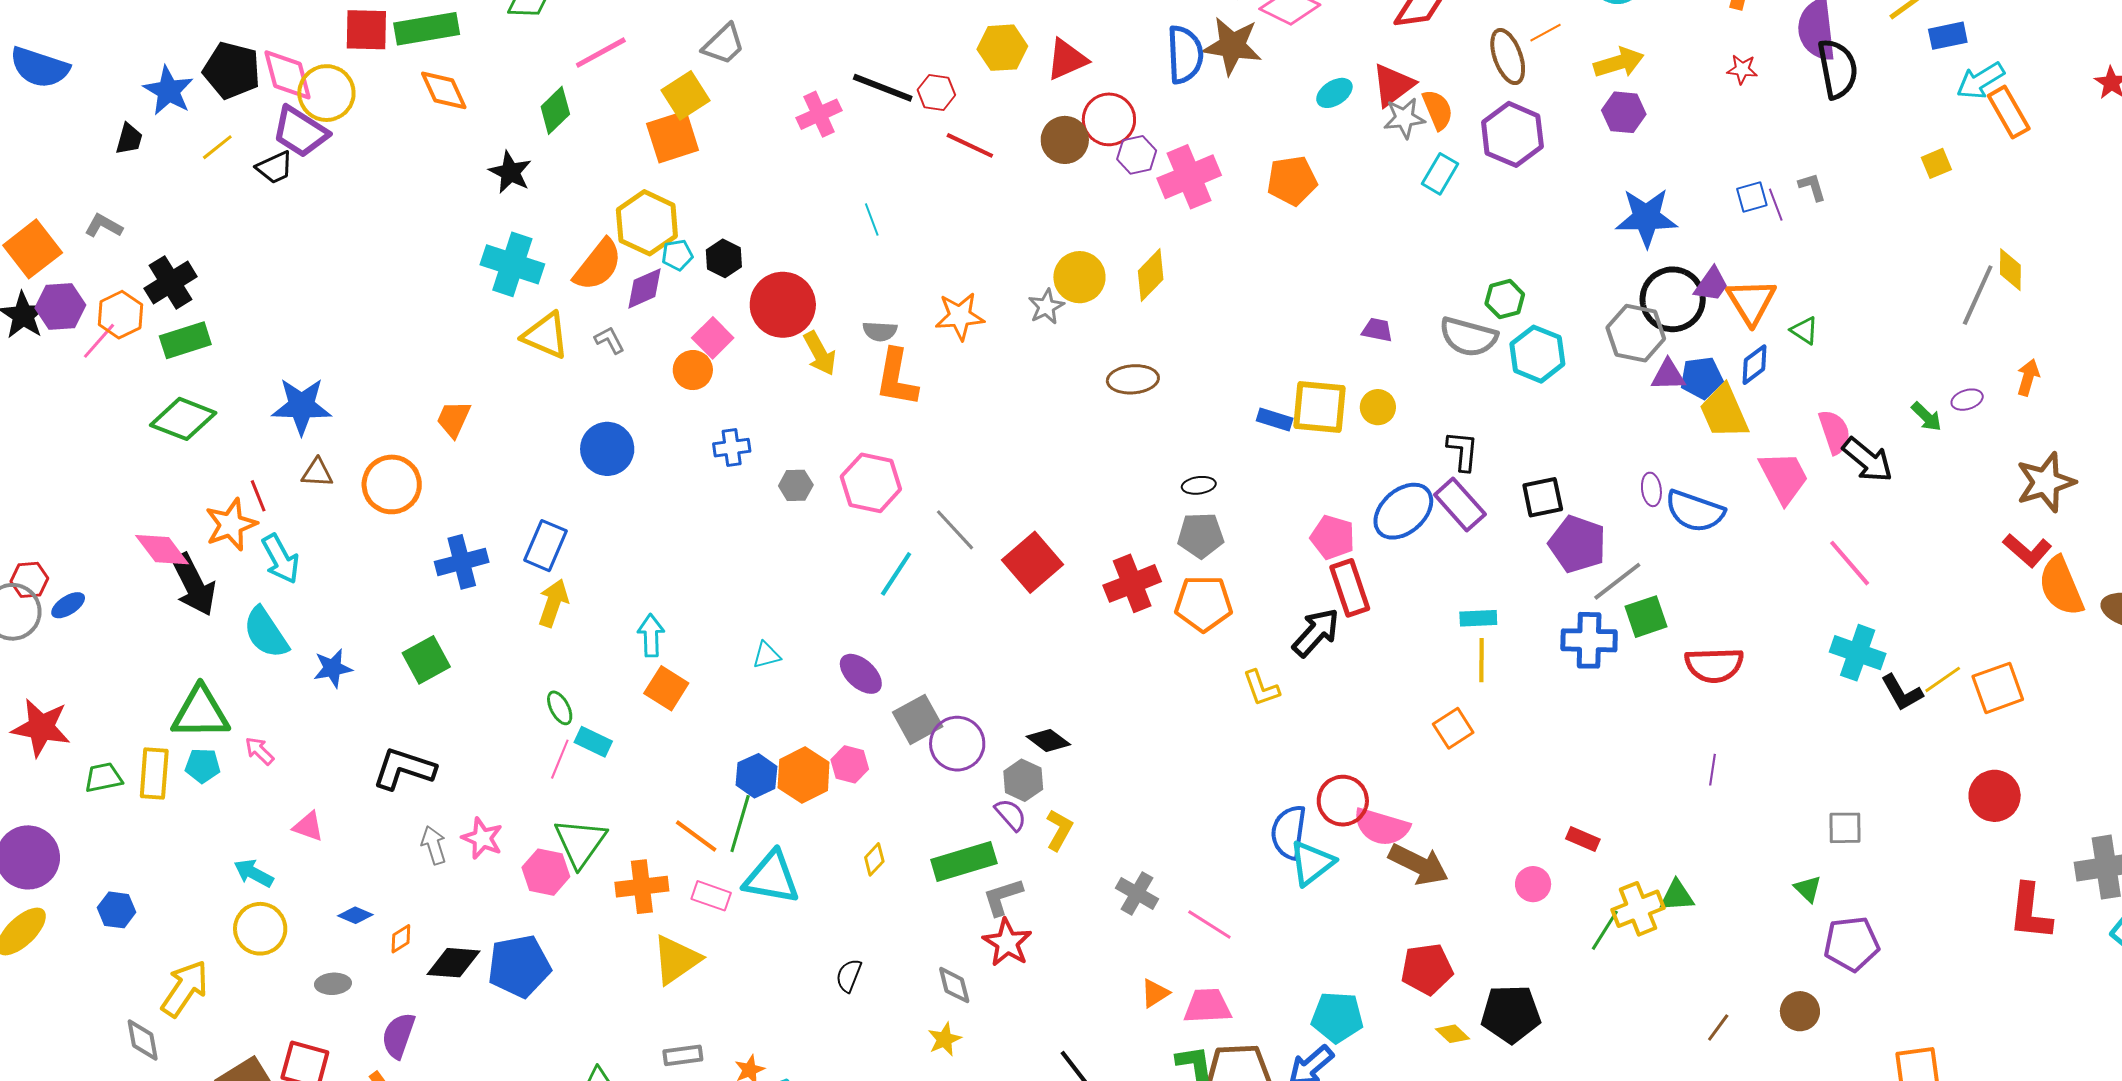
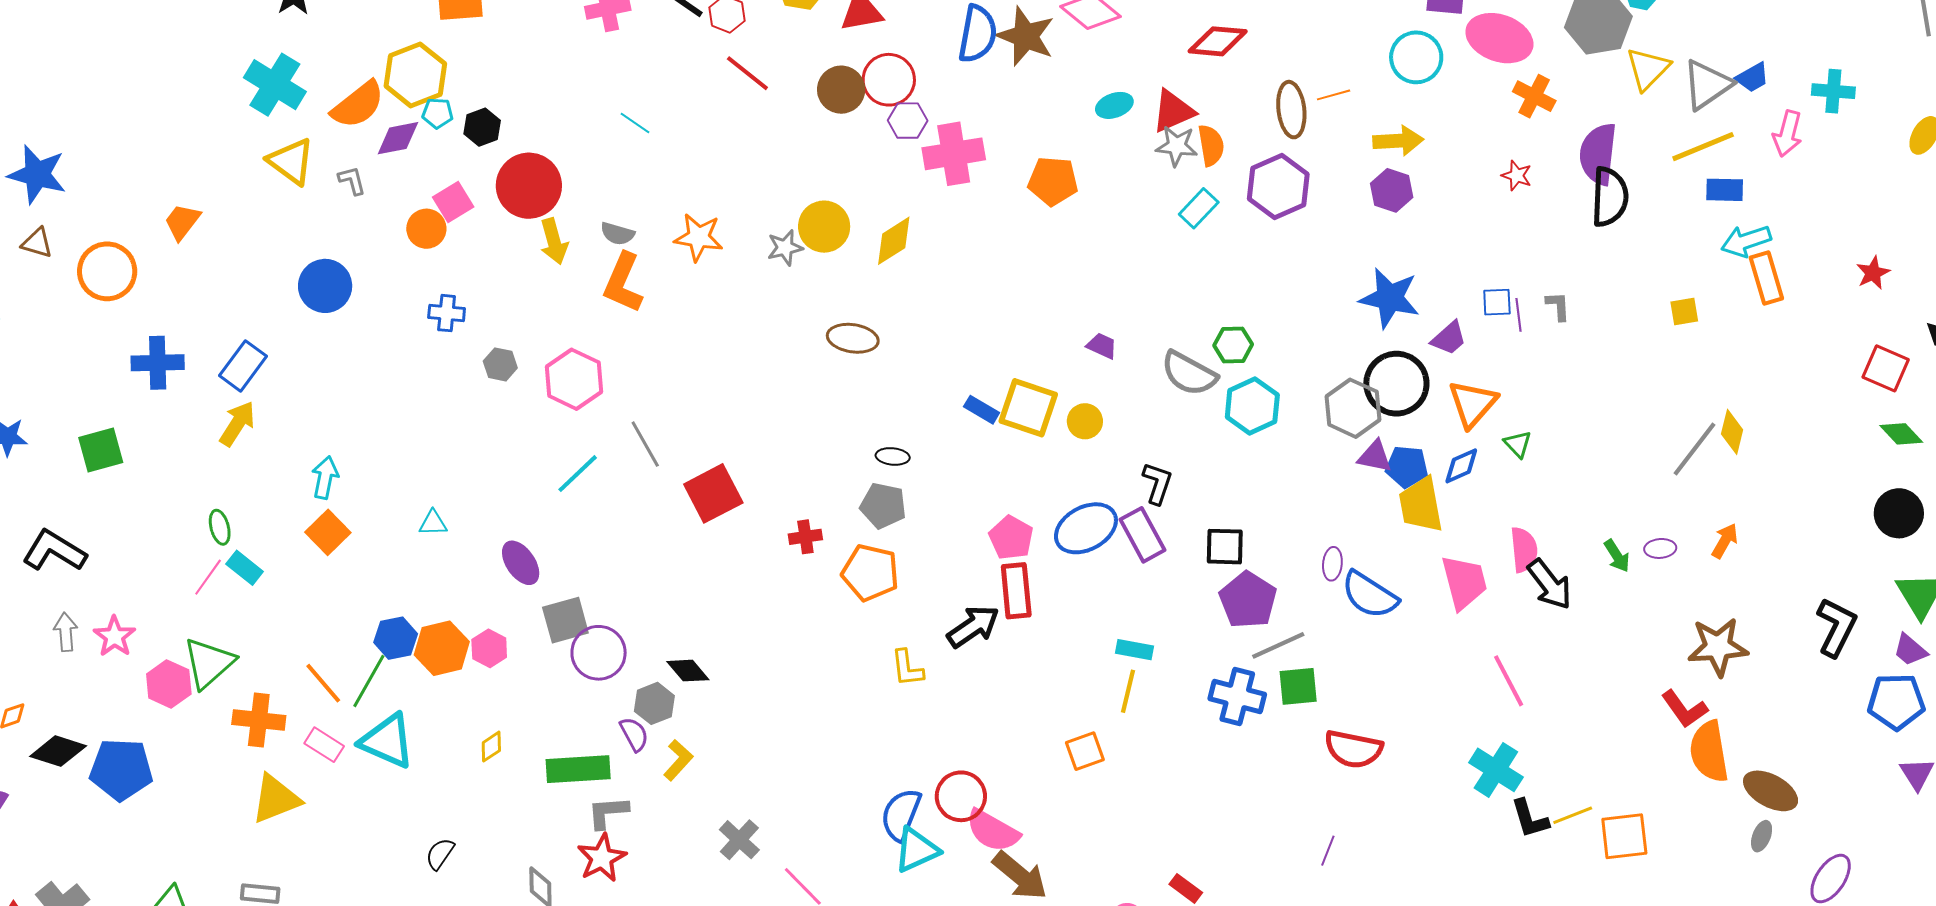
cyan line: (872, 219) -> (635, 123), turned -48
purple trapezoid: (1711, 284) -> (1449, 338), moved
red cross: (1132, 583) -> (805, 537), size x0.6

